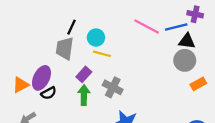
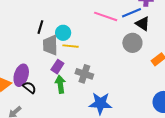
black triangle: (187, 41) -> (143, 24), turned 35
gray trapezoid: (65, 48) -> (50, 45), moved
gray circle: (185, 60) -> (132, 43), moved
black semicircle: (49, 93) -> (29, 87), turned -104

